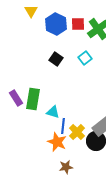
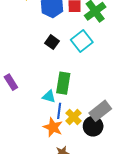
cyan square: (85, 58) -> (82, 41), size x1.5
green rectangle: (33, 99) -> (63, 83), moved

